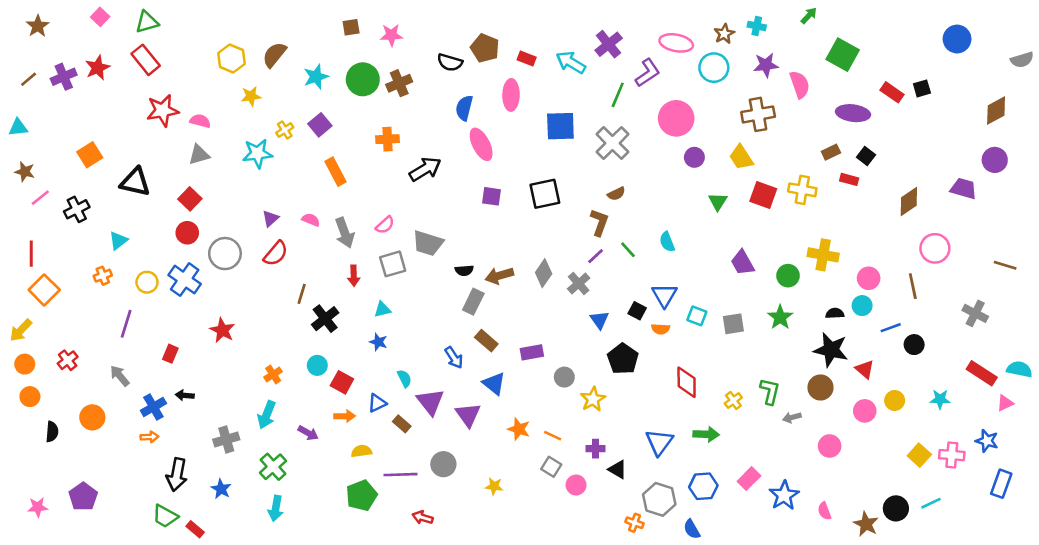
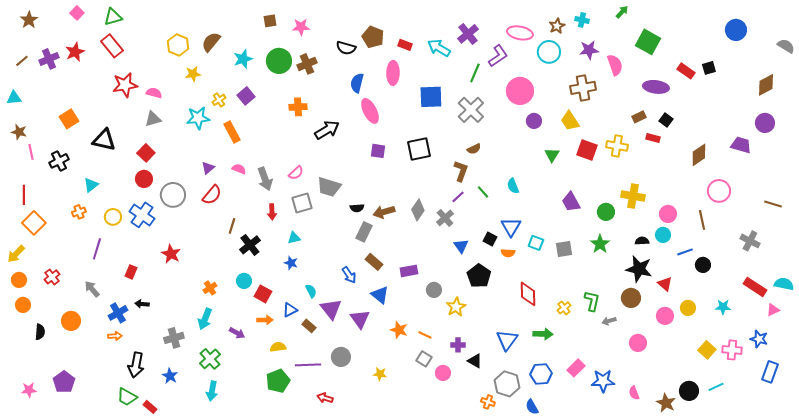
gray semicircle: (1022, 60) -> (786, 46), turned -132
orange rectangle: (335, 172) -> (232, 132), moved
pink line: (40, 198) -> (31, 152), turned -63
blue star: (784, 495) -> (603, 381), turned 30

